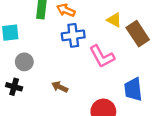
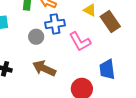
gray circle: (24, 62) -> (36, 37), moved
brown arrow: (60, 87) -> (44, 68), size x1.6

